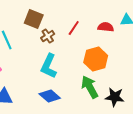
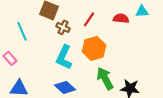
brown cross: (48, 36) -> (63, 27), turned -32
orange hexagon: (96, 59) -> (94, 48), moved

